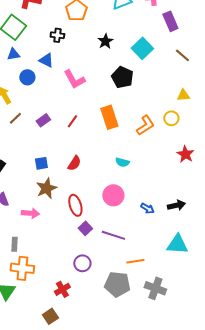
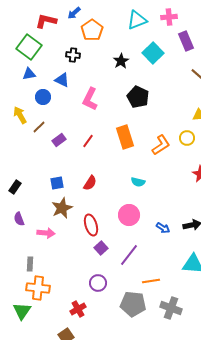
cyan square: (142, 48) -> (153, 53), moved
pink L-shape: (74, 79) -> (90, 99), turned 55
brown line: (15, 118) -> (39, 127), moved
purple line: (113, 235) -> (129, 255), turned -70

